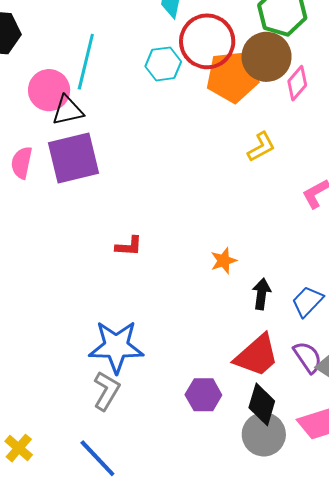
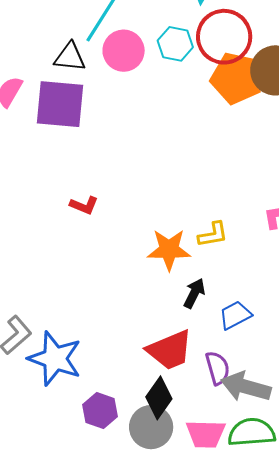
pink circle: (49, 90) -> (124, 51), moved
yellow L-shape: (261, 147) -> (213, 235), moved
orange star: (224, 261) -> (169, 250), size x1.6
blue star: (116, 347) -> (55, 359), moved
purple hexagon: (203, 395) -> (100, 411), moved

